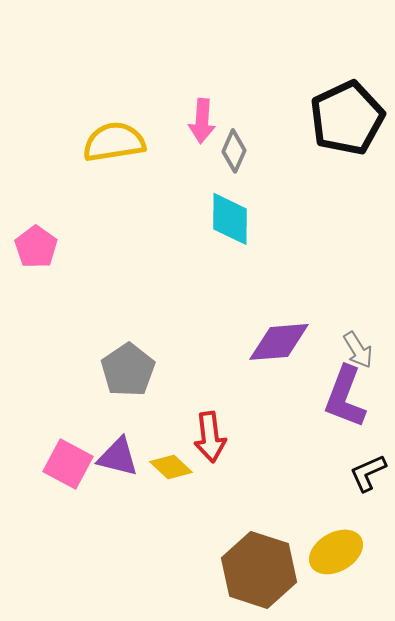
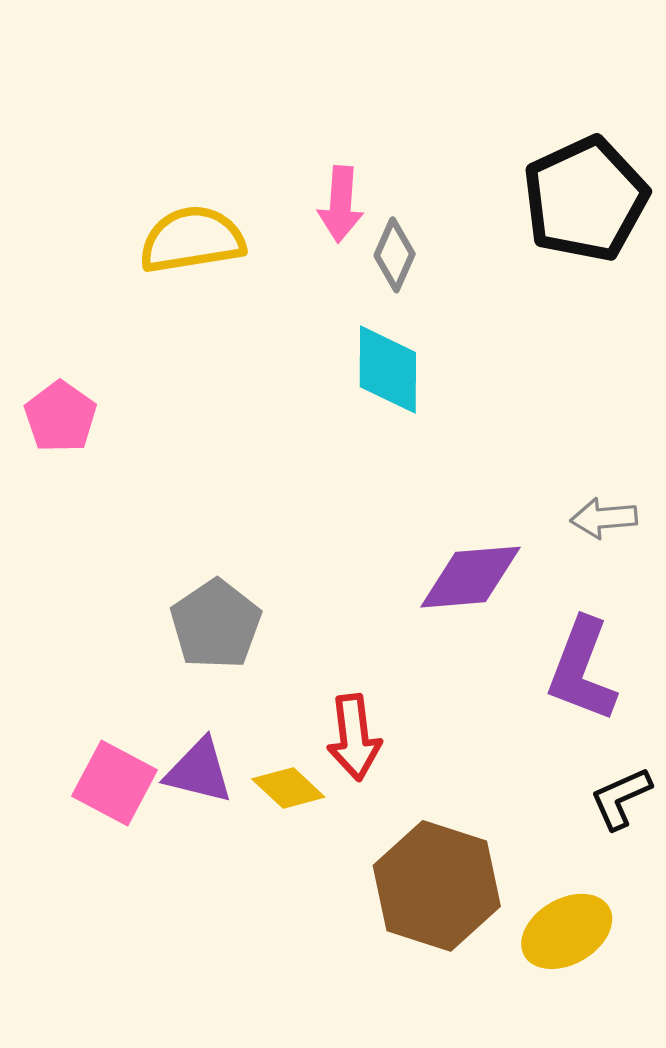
gray arrow: (358, 350) -> (604, 518), moved, turned 117
brown hexagon: (259, 570) -> (437, 886), moved

